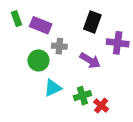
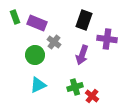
gray cross: (59, 46) -> (54, 42), turned 32
purple arrow: (90, 60) -> (82, 55), turned 78
cyan triangle: (53, 88) -> (38, 85), moved

